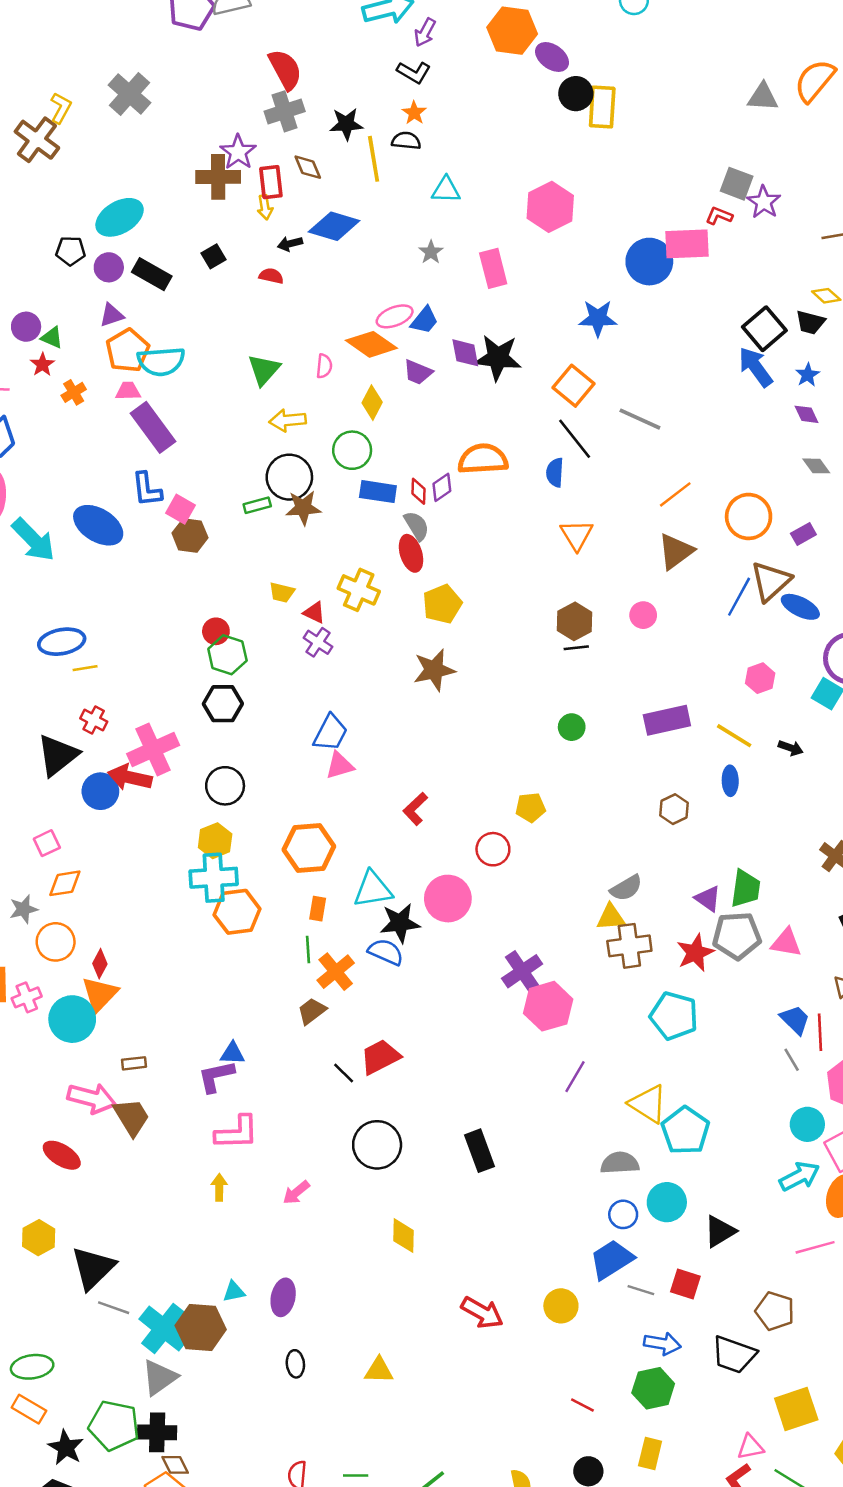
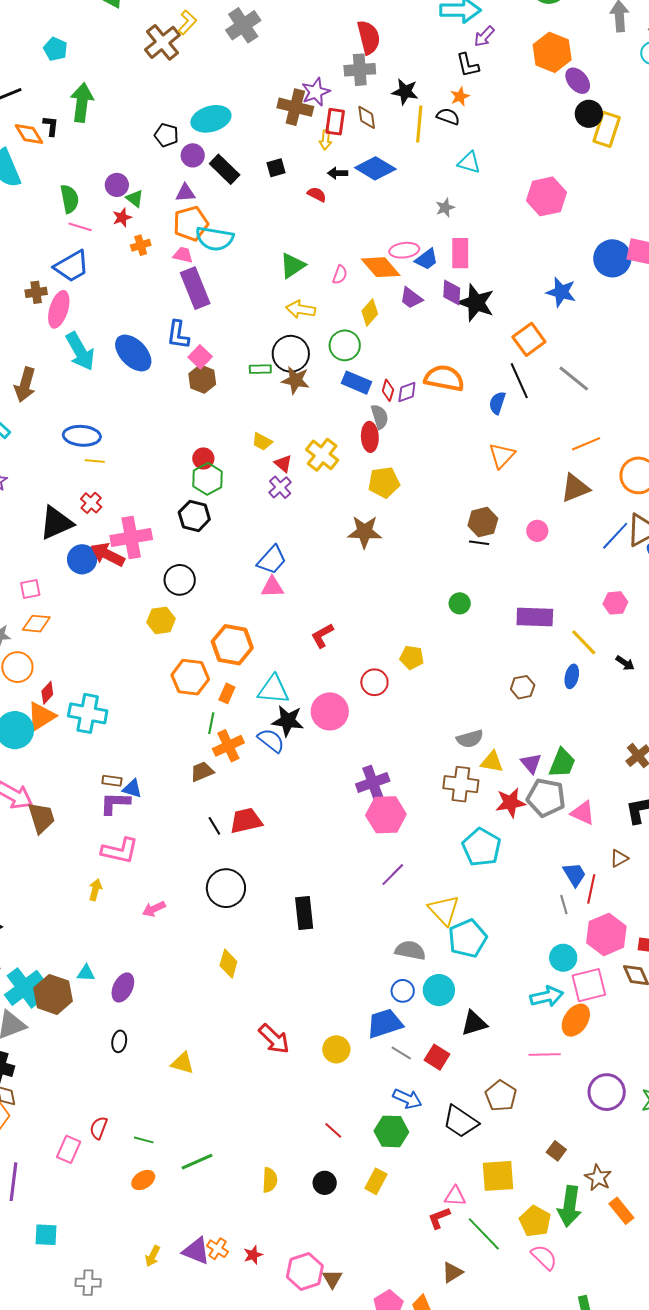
black L-shape: (414, 72) -> (468, 65), turned 32
pink rectangle: (493, 268) -> (460, 253), moved
cyan cross: (214, 878) -> (88, 713), moved
orange hexagon: (237, 912) -> (190, 677), moved
yellow triangle: (611, 917) -> (492, 762), moved
brown rectangle: (134, 1063) -> (112, 781), moved

